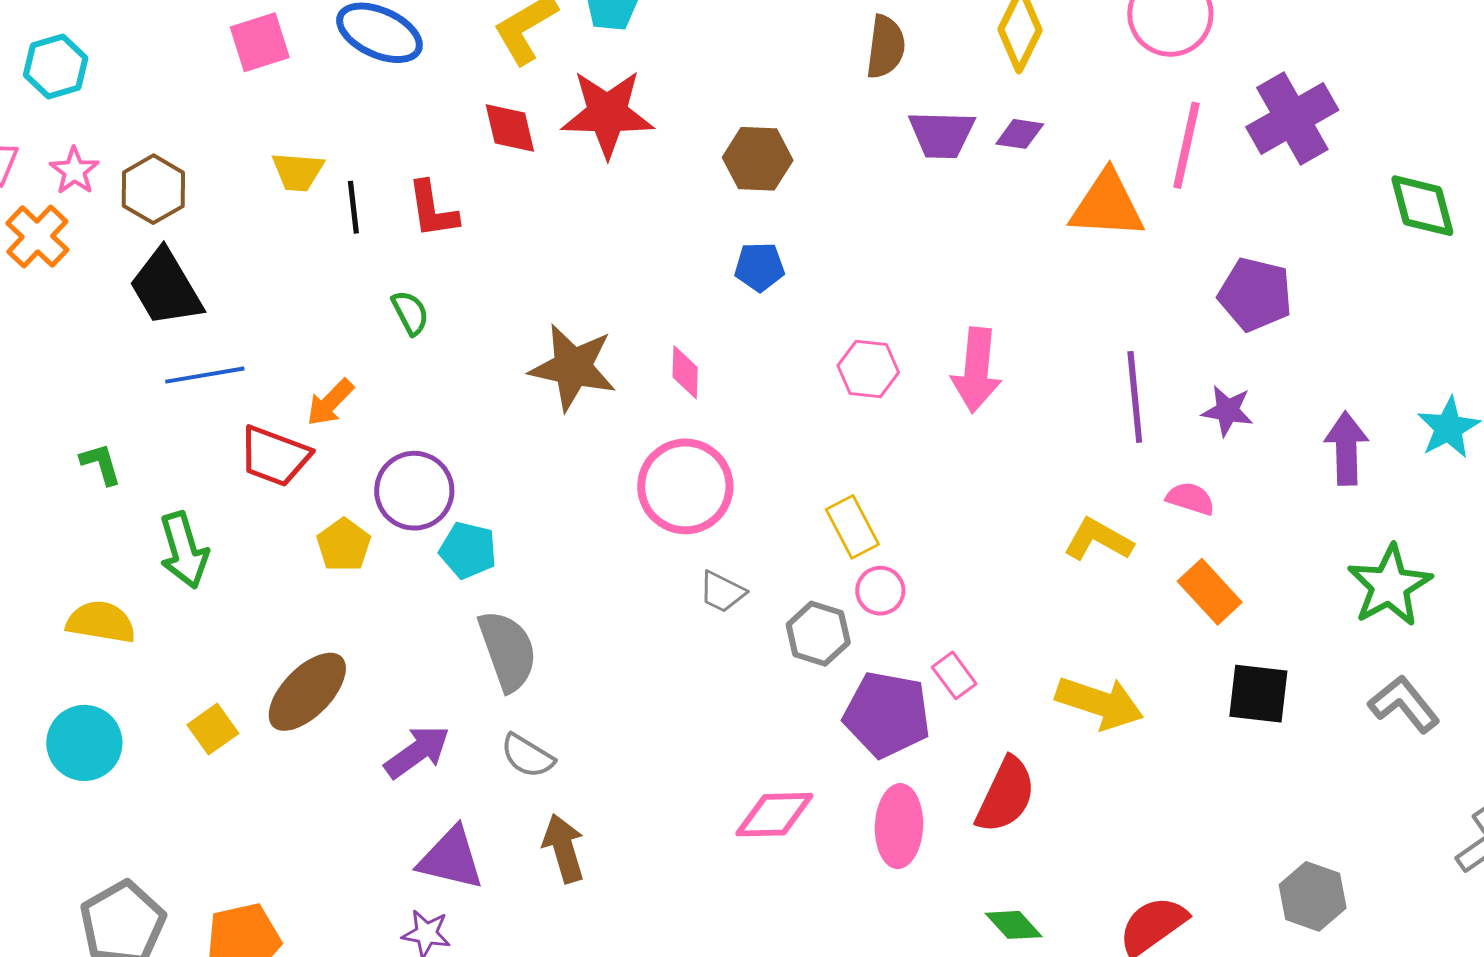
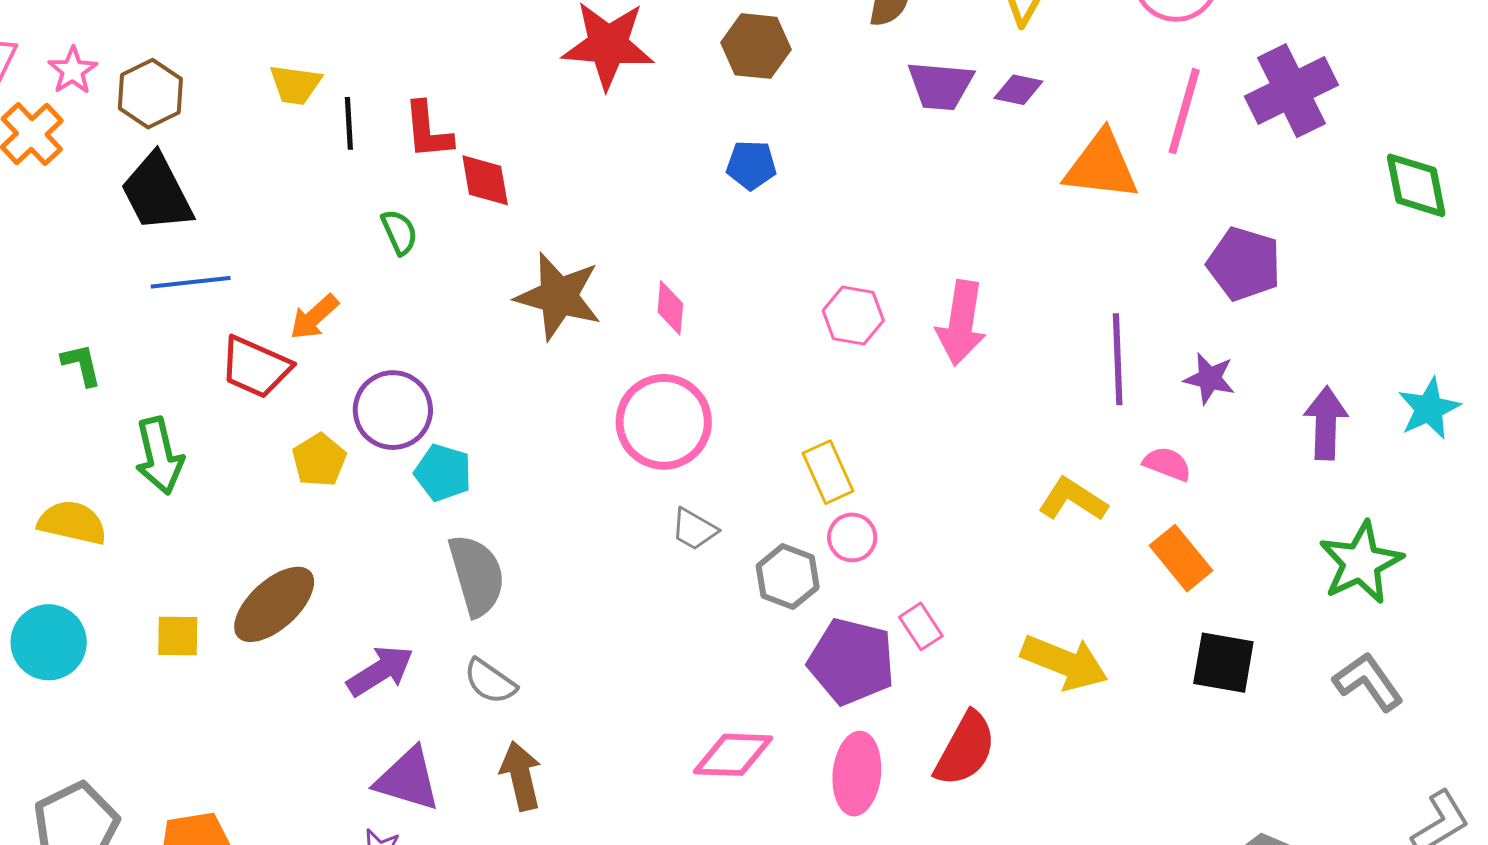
red diamond: (510, 128) -> (485, 180), moved
brown hexagon: (758, 159) -> (756, 46), moved
blue pentagon: (759, 267) -> (751, 165), moved
yellow square: (213, 729) -> (178, 636), turned 33

